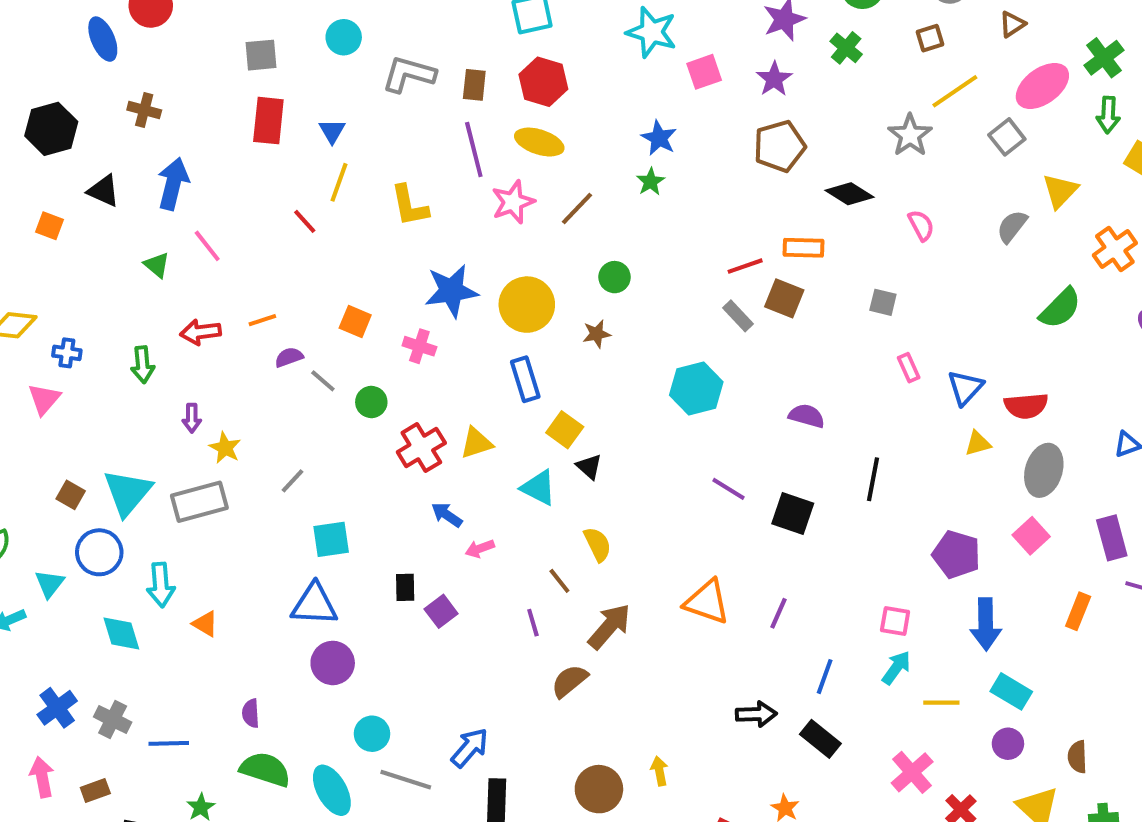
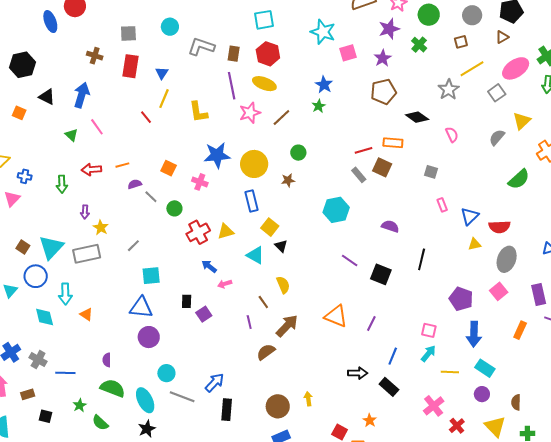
brown cross: (144, 110) -> (95, 56), moved

